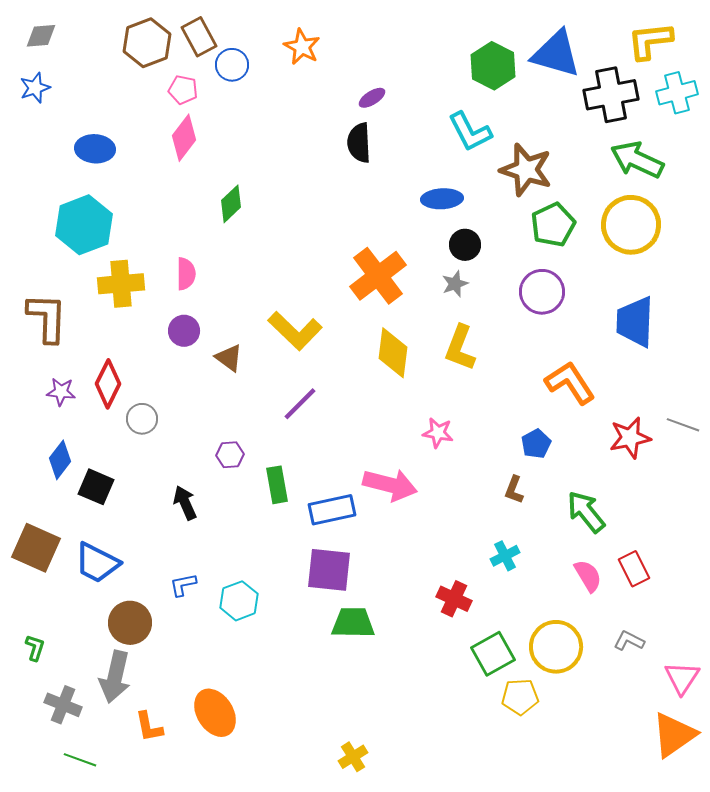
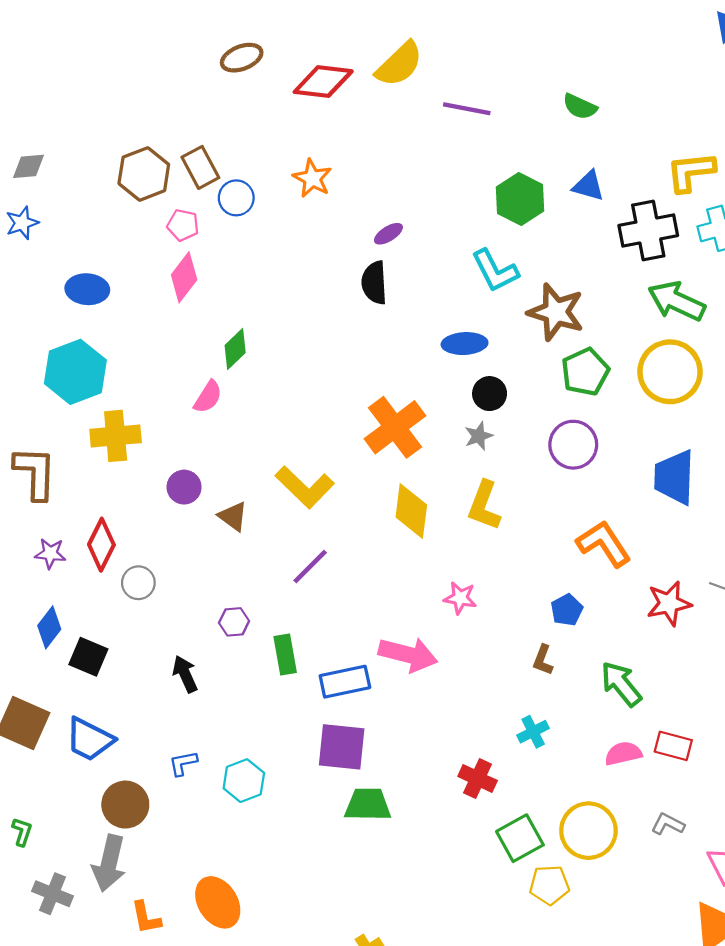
blue triangle: (556, 54) -> (588, 186), size x0.6
pink semicircle: (186, 274) -> (208, 397), moved, turned 32
red rectangle: (634, 569) -> (673, 746), turned -48
pink semicircle: (588, 576) -> (623, 753), turned -72

